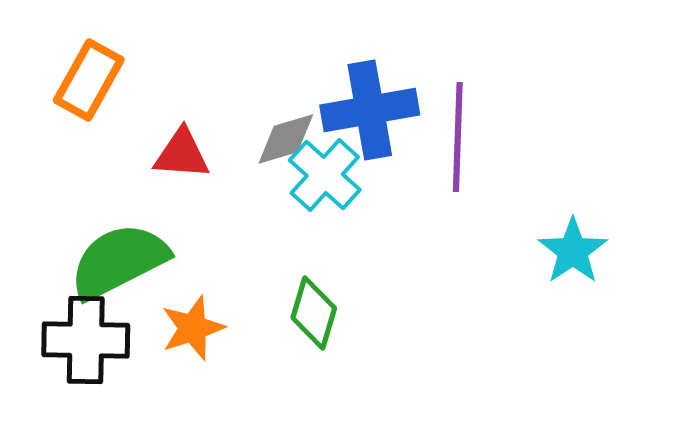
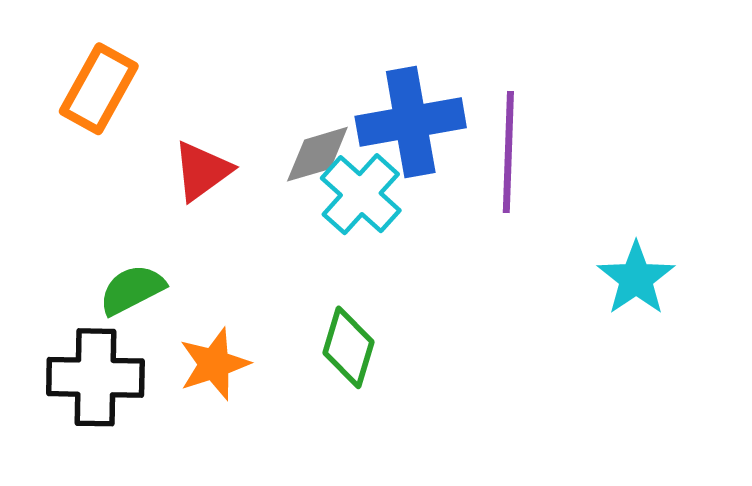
red triangle: (182, 154) -> (202, 171), turned -40
green semicircle: (119, 261) -> (132, 290), size x0.6

